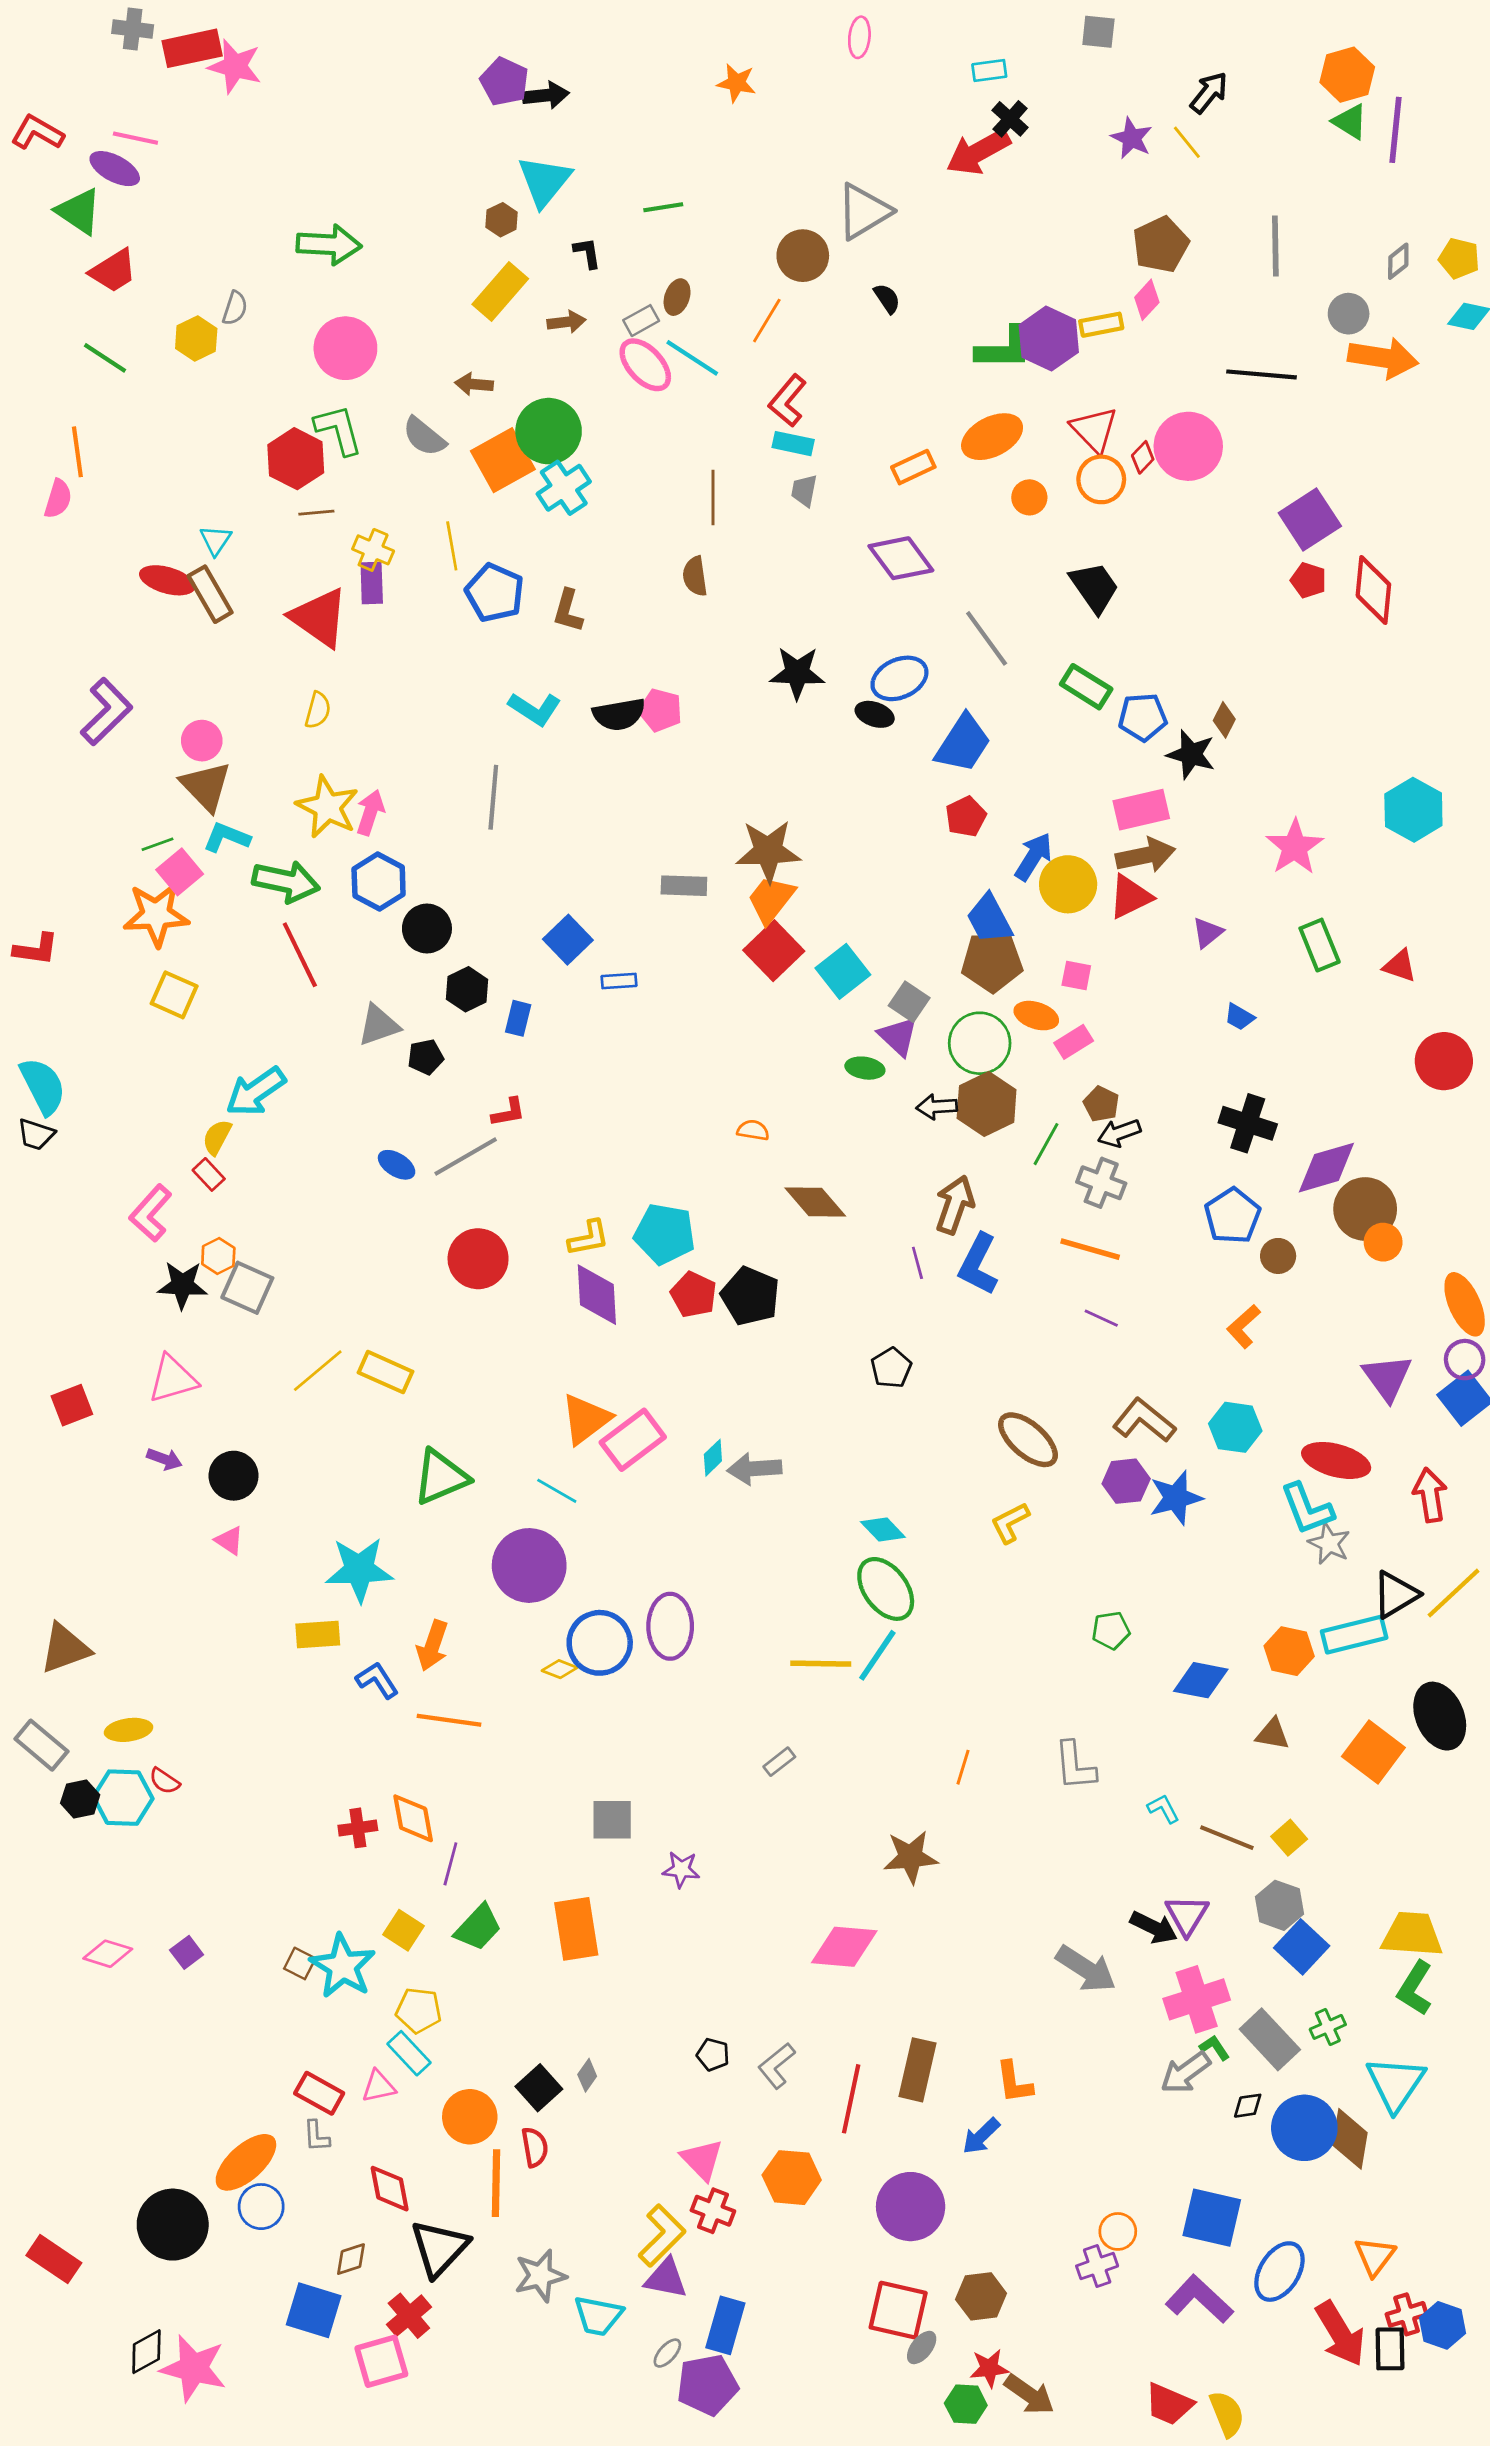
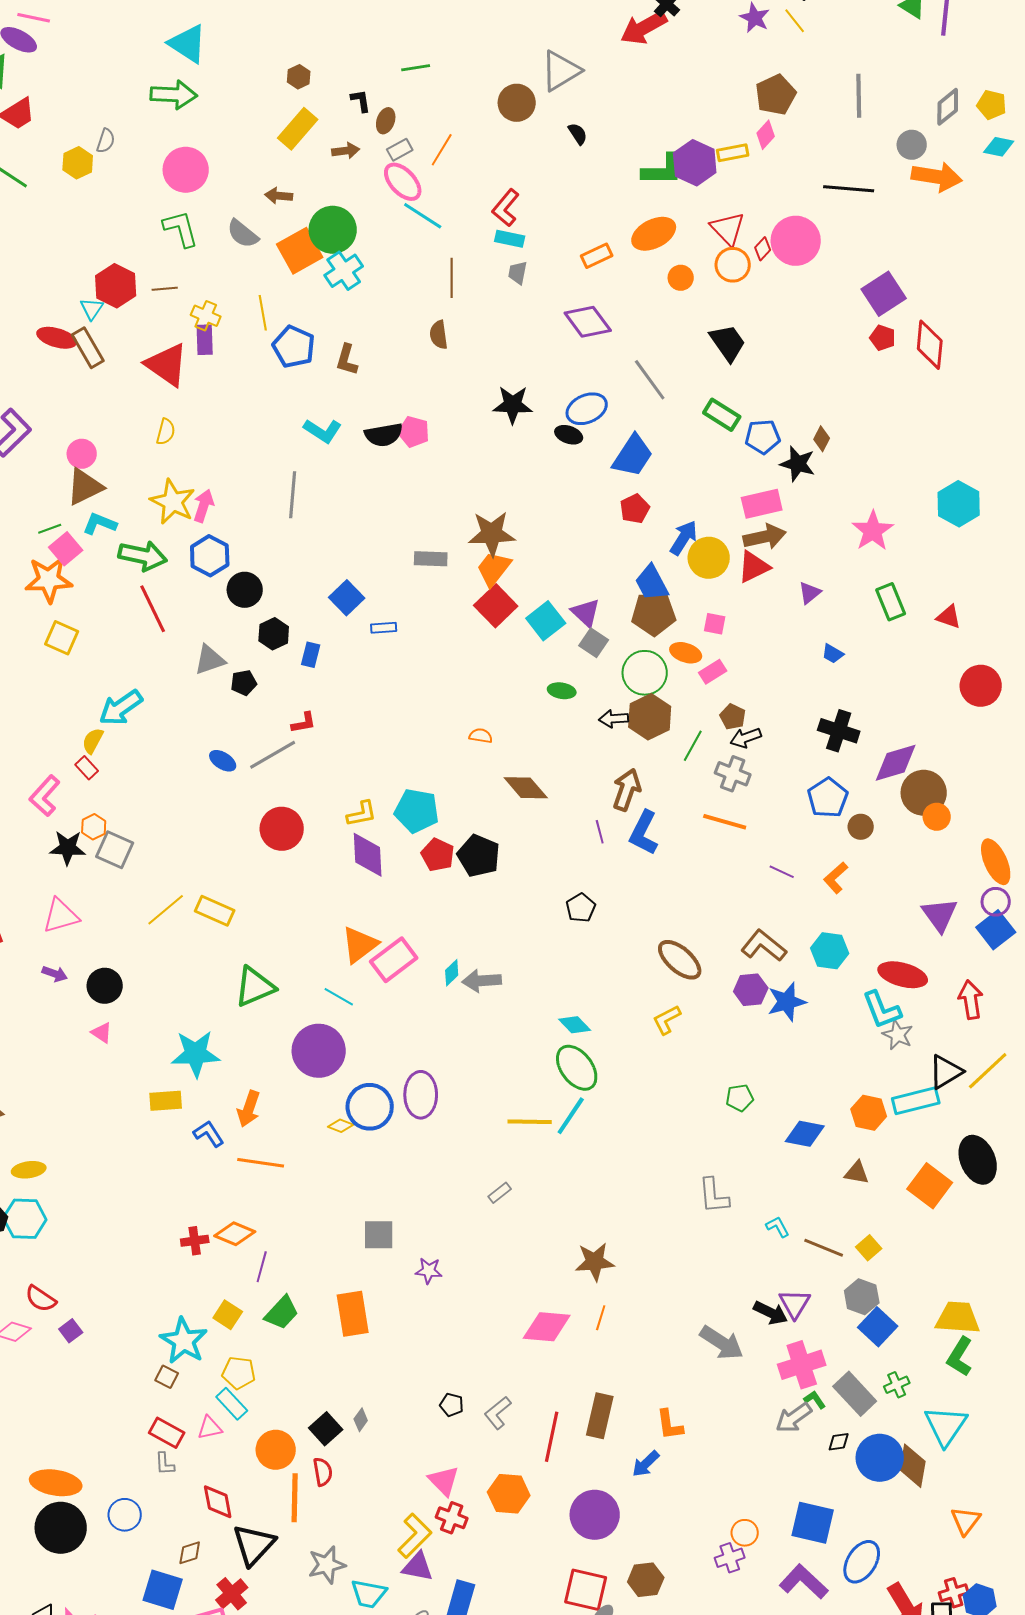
cyan triangle: (544, 181) -> (188, 44), moved, turned -36
gray diamond: (1398, 261) -> (948, 107), size x1.4
brown ellipse: (677, 297) -> (386, 121), moved
orange line: (767, 321) -> (442, 150), moved
cyan line: (692, 358) -> (423, 216), moved
red hexagon: (296, 459) -> (116, 286), moved
brown triangle: (206, 786) -> (85, 487), turned 48
purple triangle: (898, 1036) -> (586, 613), moved
purple line: (1101, 1318) -> (782, 872), moved
orange line: (963, 1767) -> (601, 1318), moved
red semicircle: (164, 1781) -> (41, 1299), moved, size x1.4
orange diamond: (413, 1818) -> (235, 1234), turned -57
brown square: (300, 1963) -> (167, 1377), moved
orange ellipse: (246, 2162) -> (56, 1483), moved, turned 51
orange triangle: (1375, 2256) -> (966, 1521), moved

